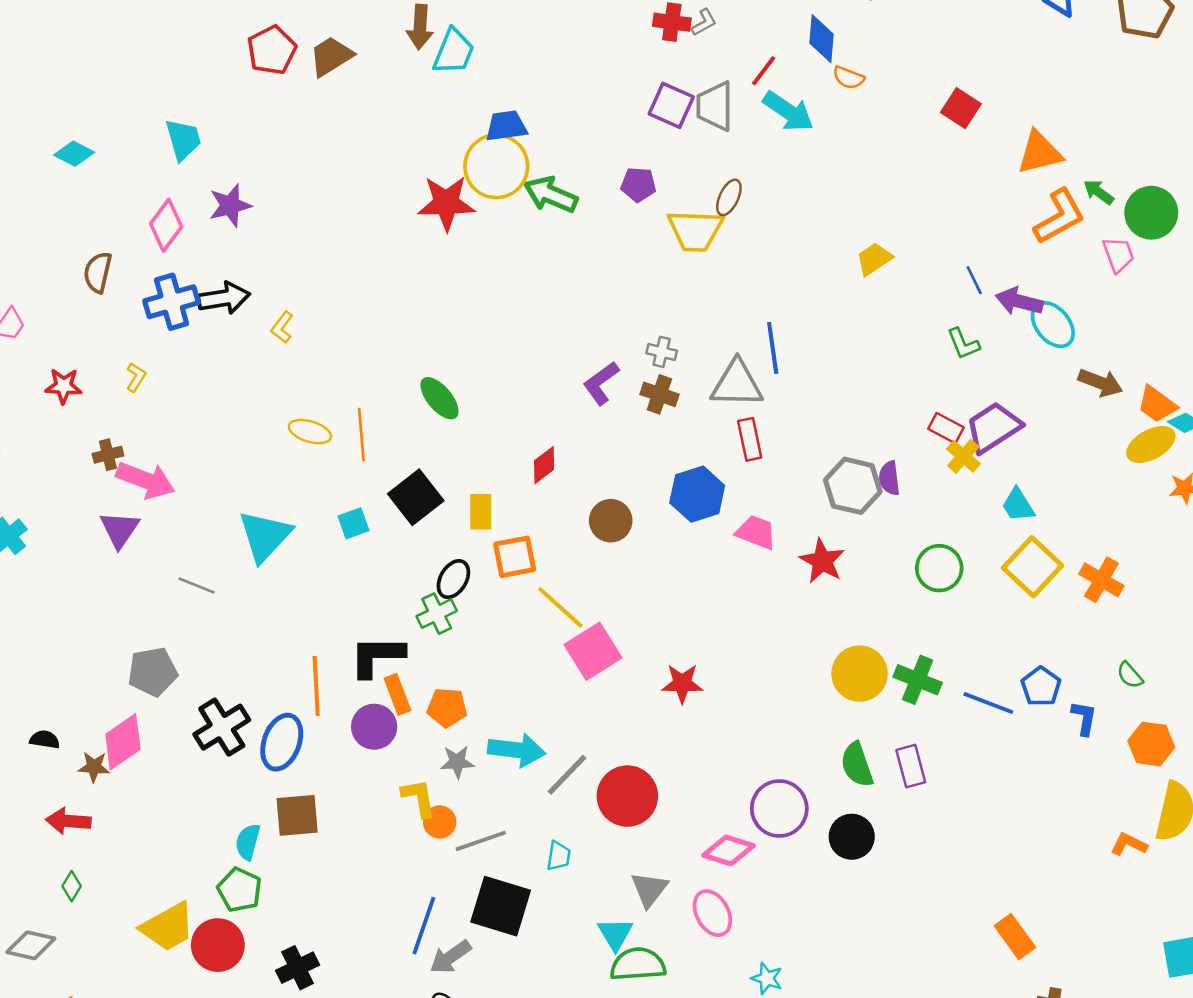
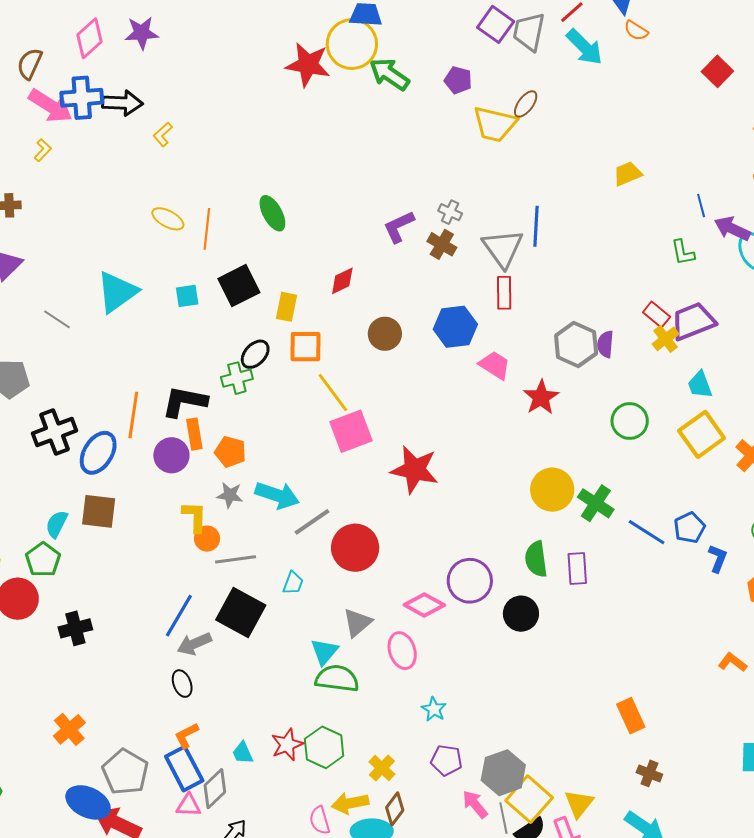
gray triangle: (737, 384) -> (503, 248), turned 42
pink arrow: (146, 480) -> (50, 106), moved
red star: (682, 683) -> (415, 470), size x1.5

